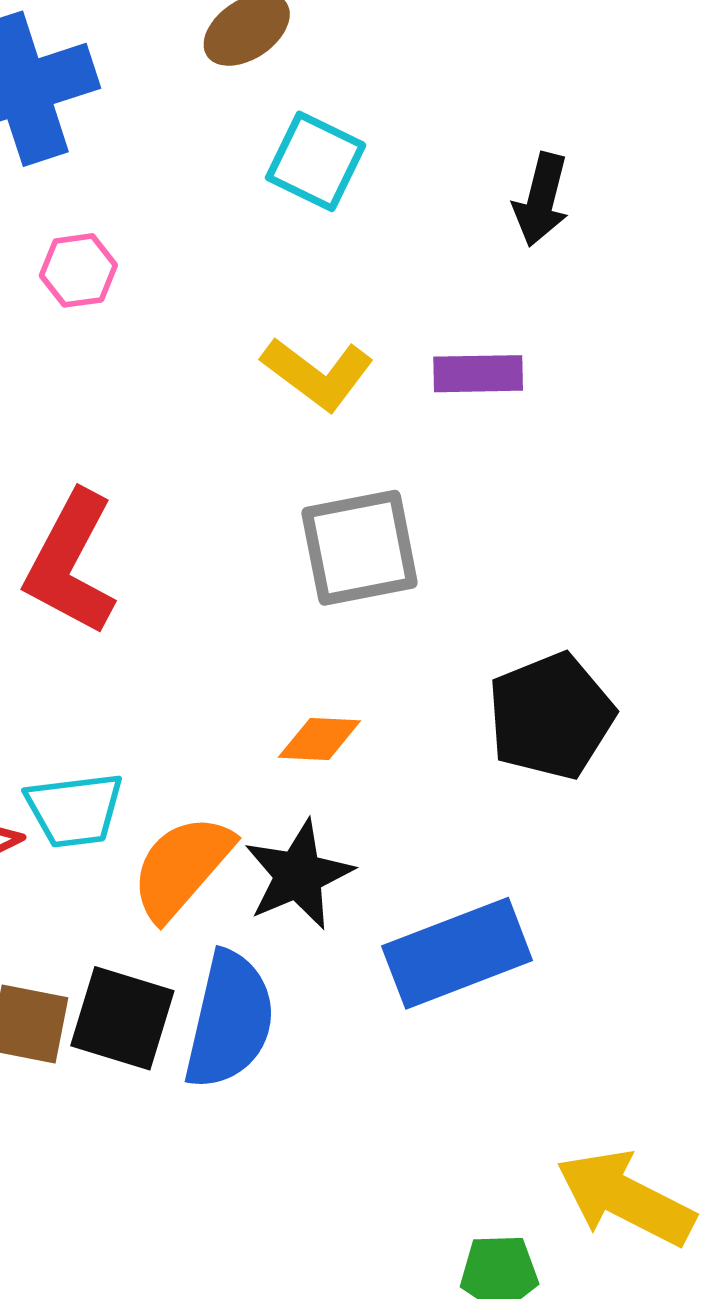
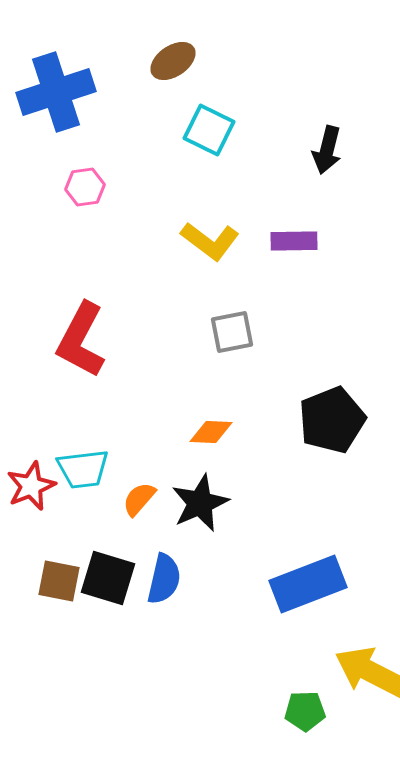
gray square: (360, 548) -> (232, 332), size x0.7
orange semicircle: (182, 867) -> (139, 499), size x0.6
blue rectangle: (457, 953) -> (308, 584), moved
blue semicircle: (229, 1020) -> (164, 579), size x0.7

